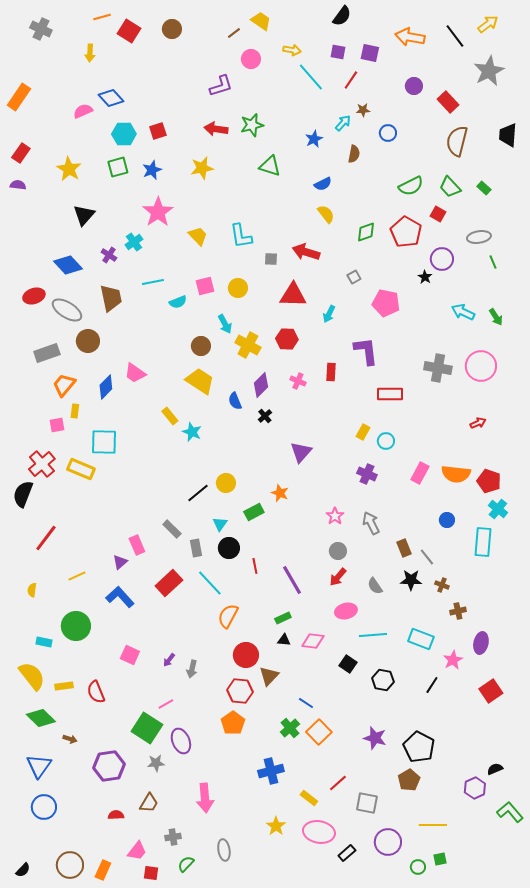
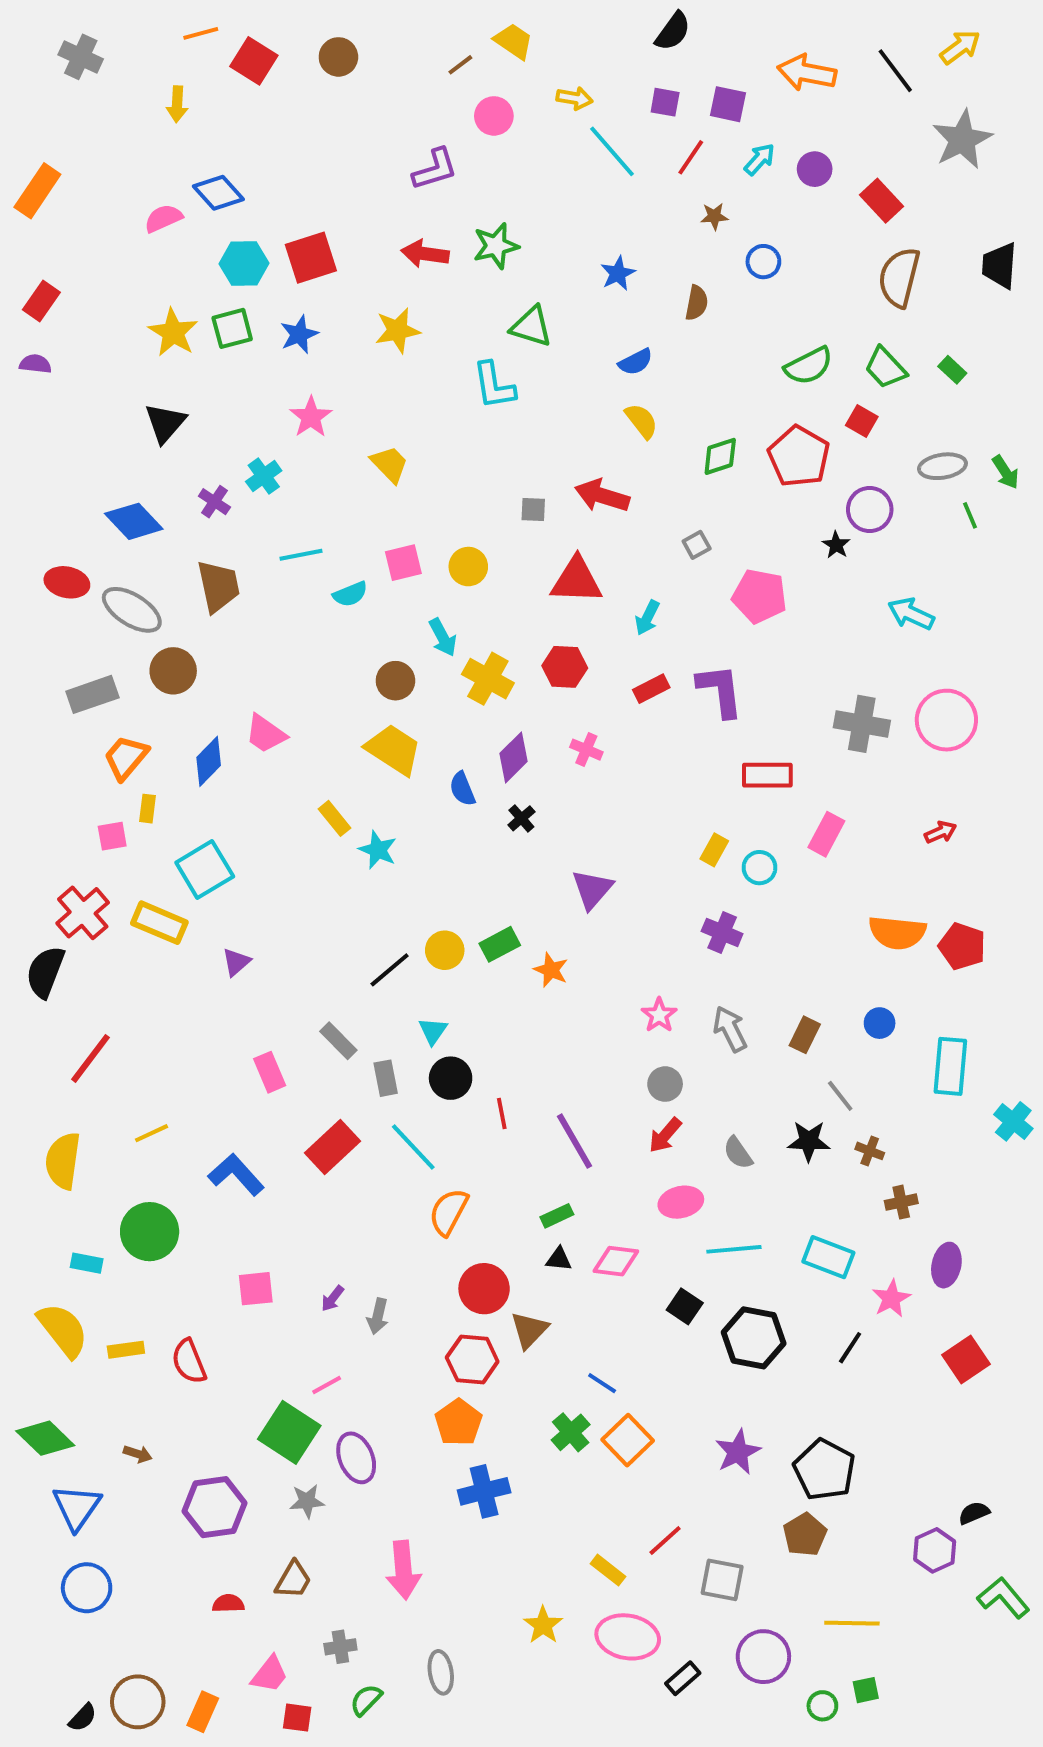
cyan arrow: (343, 123) -> (760, 159), moved
red square: (158, 131) -> (311, 258), size x1.5
yellow star: (69, 169) -> (173, 332), moved
pink star: (158, 212) -> (311, 417), size x0.7
cyan L-shape: (241, 236) -> (494, 386), moved
red ellipse: (34, 296) -> (67, 582), turned 30
green arrow: (496, 317) -> (1005, 472), moved
red rectangle: (331, 372) -> (651, 689), moved, turned 60
cyan square: (104, 442) -> (205, 870), turned -32
pink rectangle: (420, 473) -> (826, 834), moved
cyan cross: (498, 509) -> (1013, 1121), moved
green rectangle: (254, 512) -> (500, 944), moved
brown rectangle: (404, 548) -> (805, 1035), moved, turned 48
purple triangle: (120, 562) -> (236, 962), moved
yellow semicircle: (32, 590) -> (63, 1161), size x2.0
pink square: (130, 655) -> (256, 1289), turned -30
black hexagon: (383, 680) -> (754, 1338), size x1.4
green diamond: (41, 718) -> (45, 1438), moved
purple star: (375, 738) -> (738, 1452), turned 30
blue cross: (271, 771) -> (484, 1491), moved
black semicircle: (23, 870) -> (83, 1718), moved

